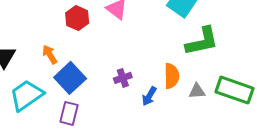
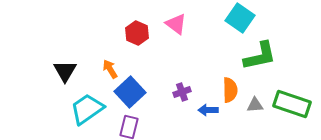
blue arrow: (149, 96) -> (208, 110), turned 60

